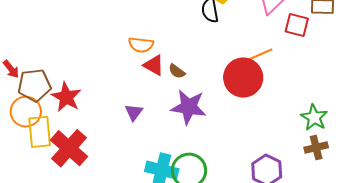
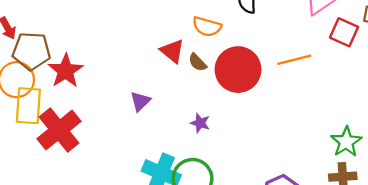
orange semicircle: (141, 45) -> (207, 27), moved
red circle: (243, 78) -> (238, 70), moved
purple star: (189, 107) -> (200, 123), moved, size x0.5

